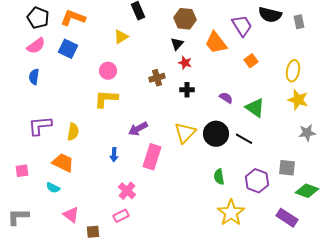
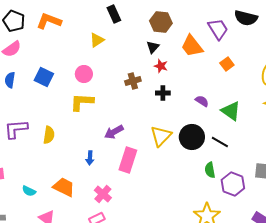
blue square: (68, 49) -> (44, 77), moved
orange trapezoid: (63, 163) -> (64, 187), moved
green semicircle: (219, 177) -> (210, 170), moved

